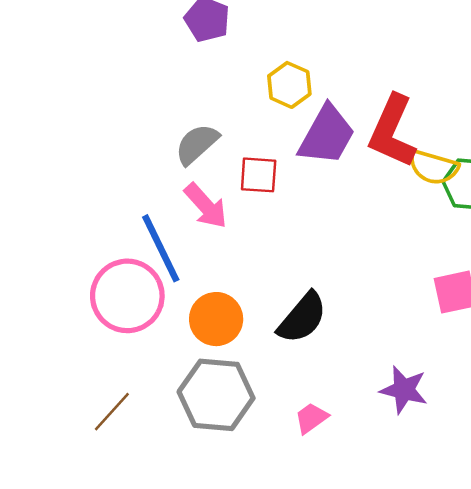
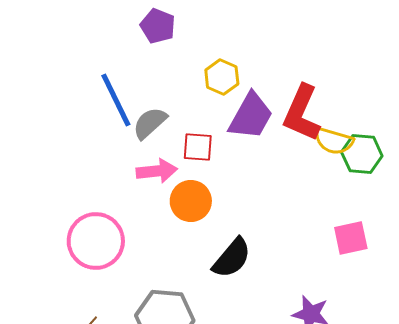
pink arrow: (206, 206) -> (157, 171), turned -54
blue line: (161, 248) -> (116, 100), moved
orange circle: (216, 319) -> (191, 201), moved

